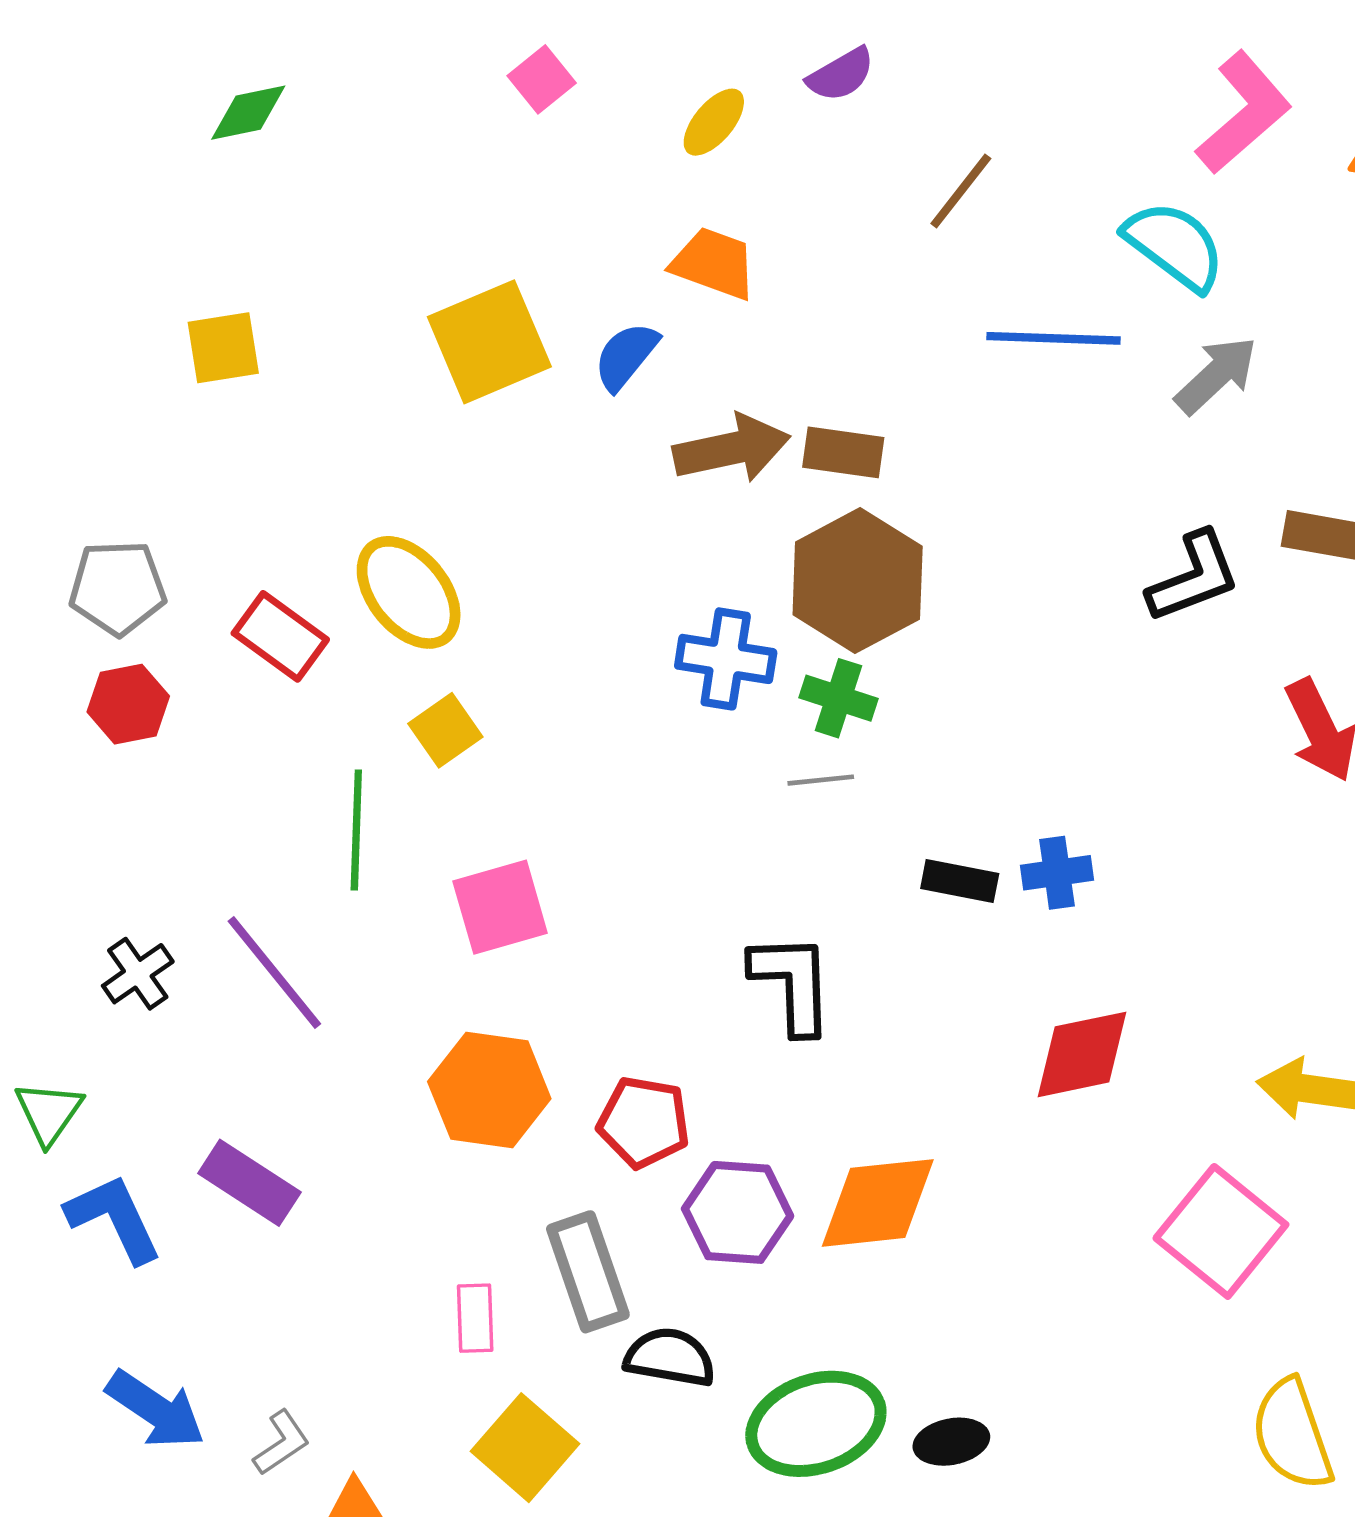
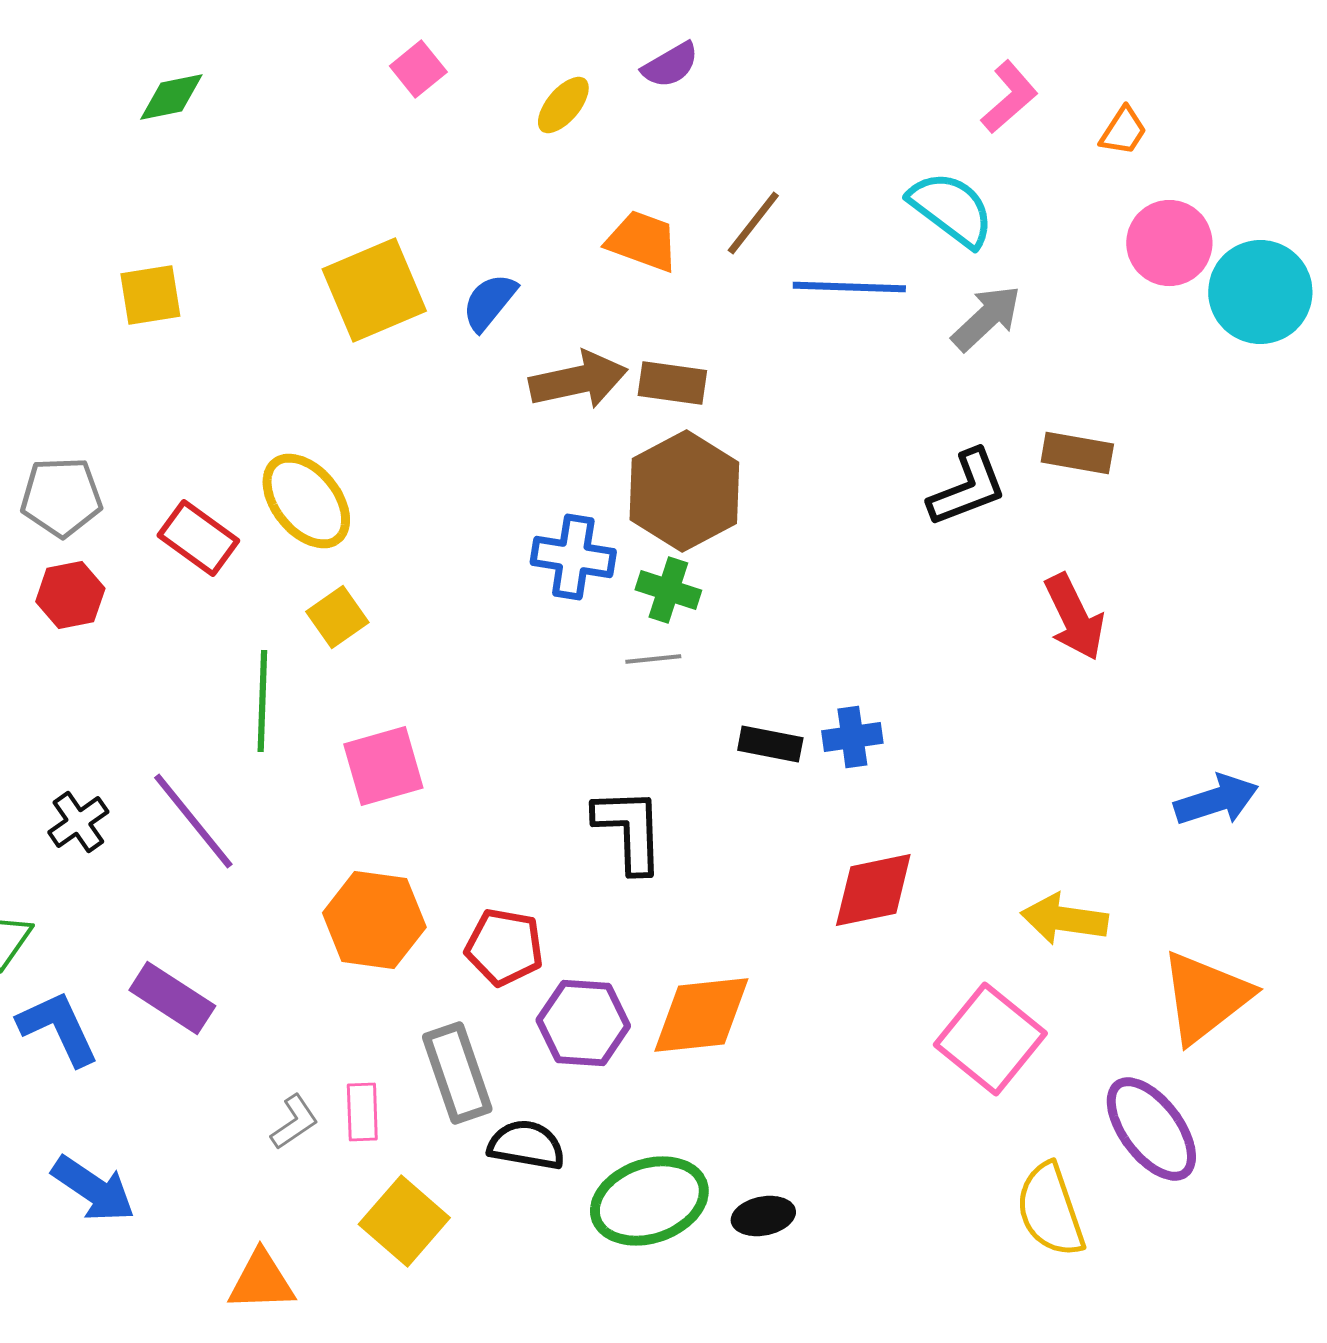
pink L-shape: (1244, 113) -> (1009, 97), size x0.7
brown line: (961, 191) -> (753, 223), moved
orange trapezoid: (714, 263) -> (642, 241), moved
gray L-shape: (281, 1443) -> (294, 1122), moved

